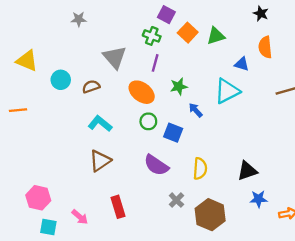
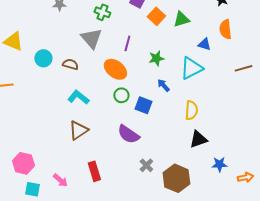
green cross: (152, 36) -> (102, 12), moved
brown semicircle: (91, 87) -> (70, 64), turned 35
green star: (179, 87) -> (156, 58), moved
yellow semicircle: (200, 169) -> (191, 110), moved
black triangle: (247, 171) -> (198, 139), moved

